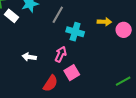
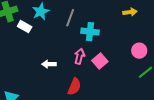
yellow arrow: (104, 22) -> (130, 12), moved
pink circle: (124, 30) -> (139, 51), moved
pink square: (72, 73) -> (100, 61), moved

